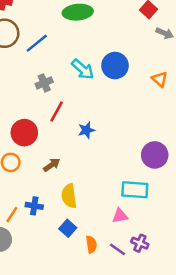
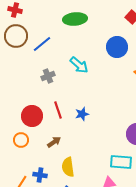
blue circle: (115, 66) -> (117, 47), moved
red line: (57, 112) -> (58, 110), moved, turned -48

